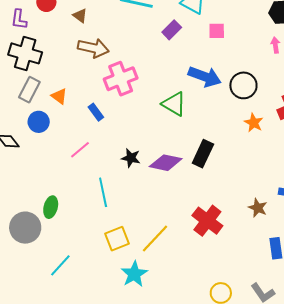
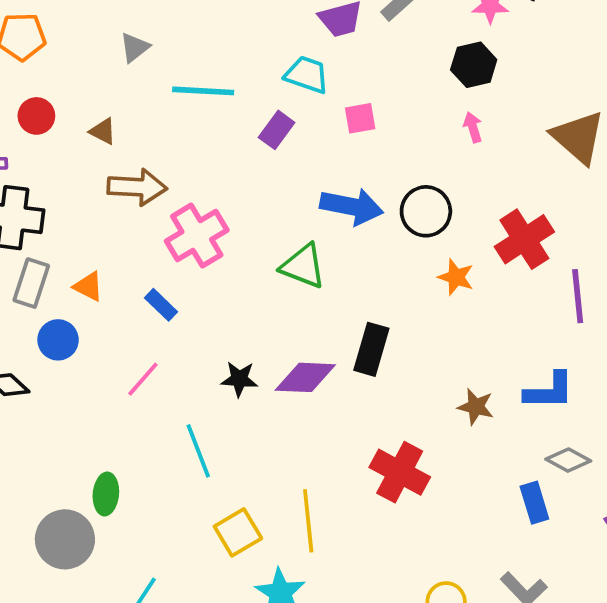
brown star: (258, 208) -> (476, 407), moved
yellow line: (155, 238) -> (308, 521), turned -40

